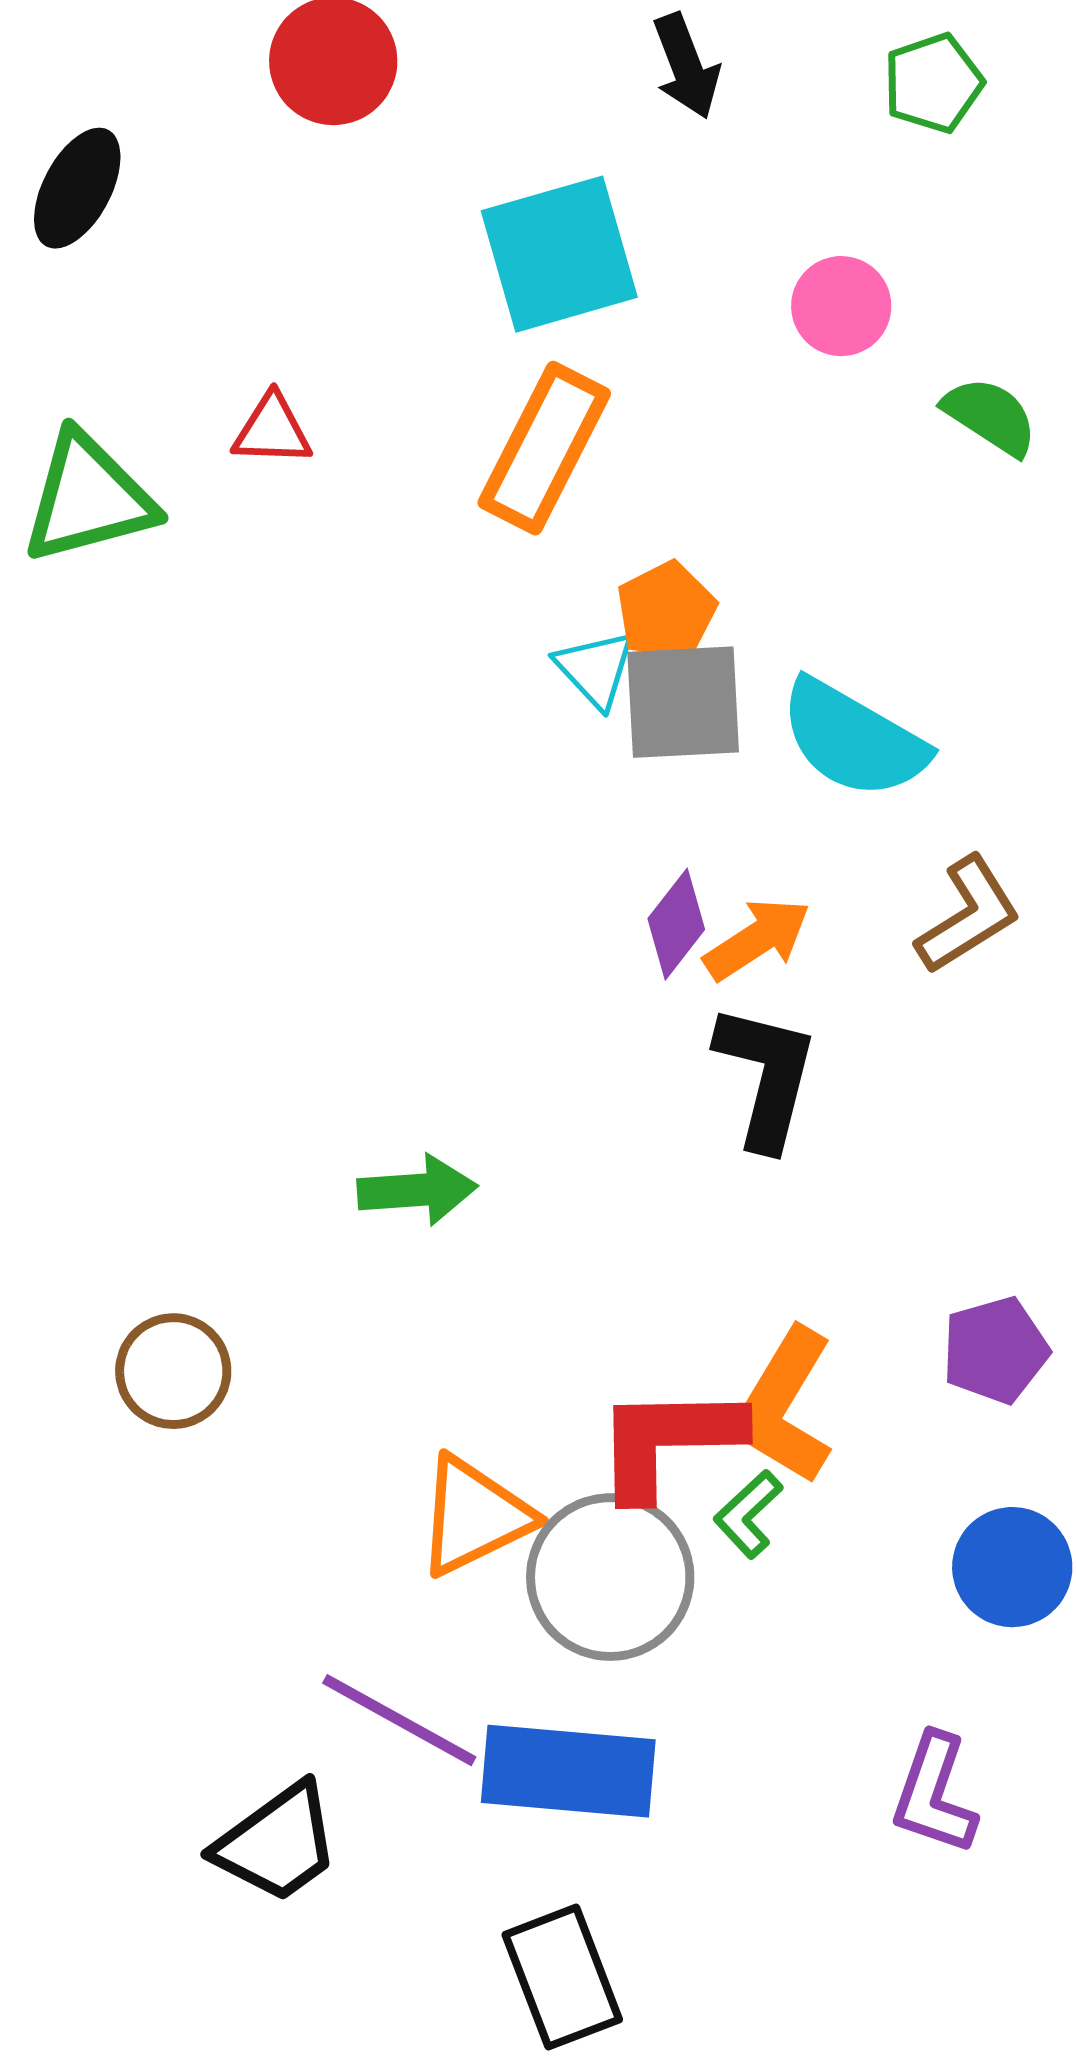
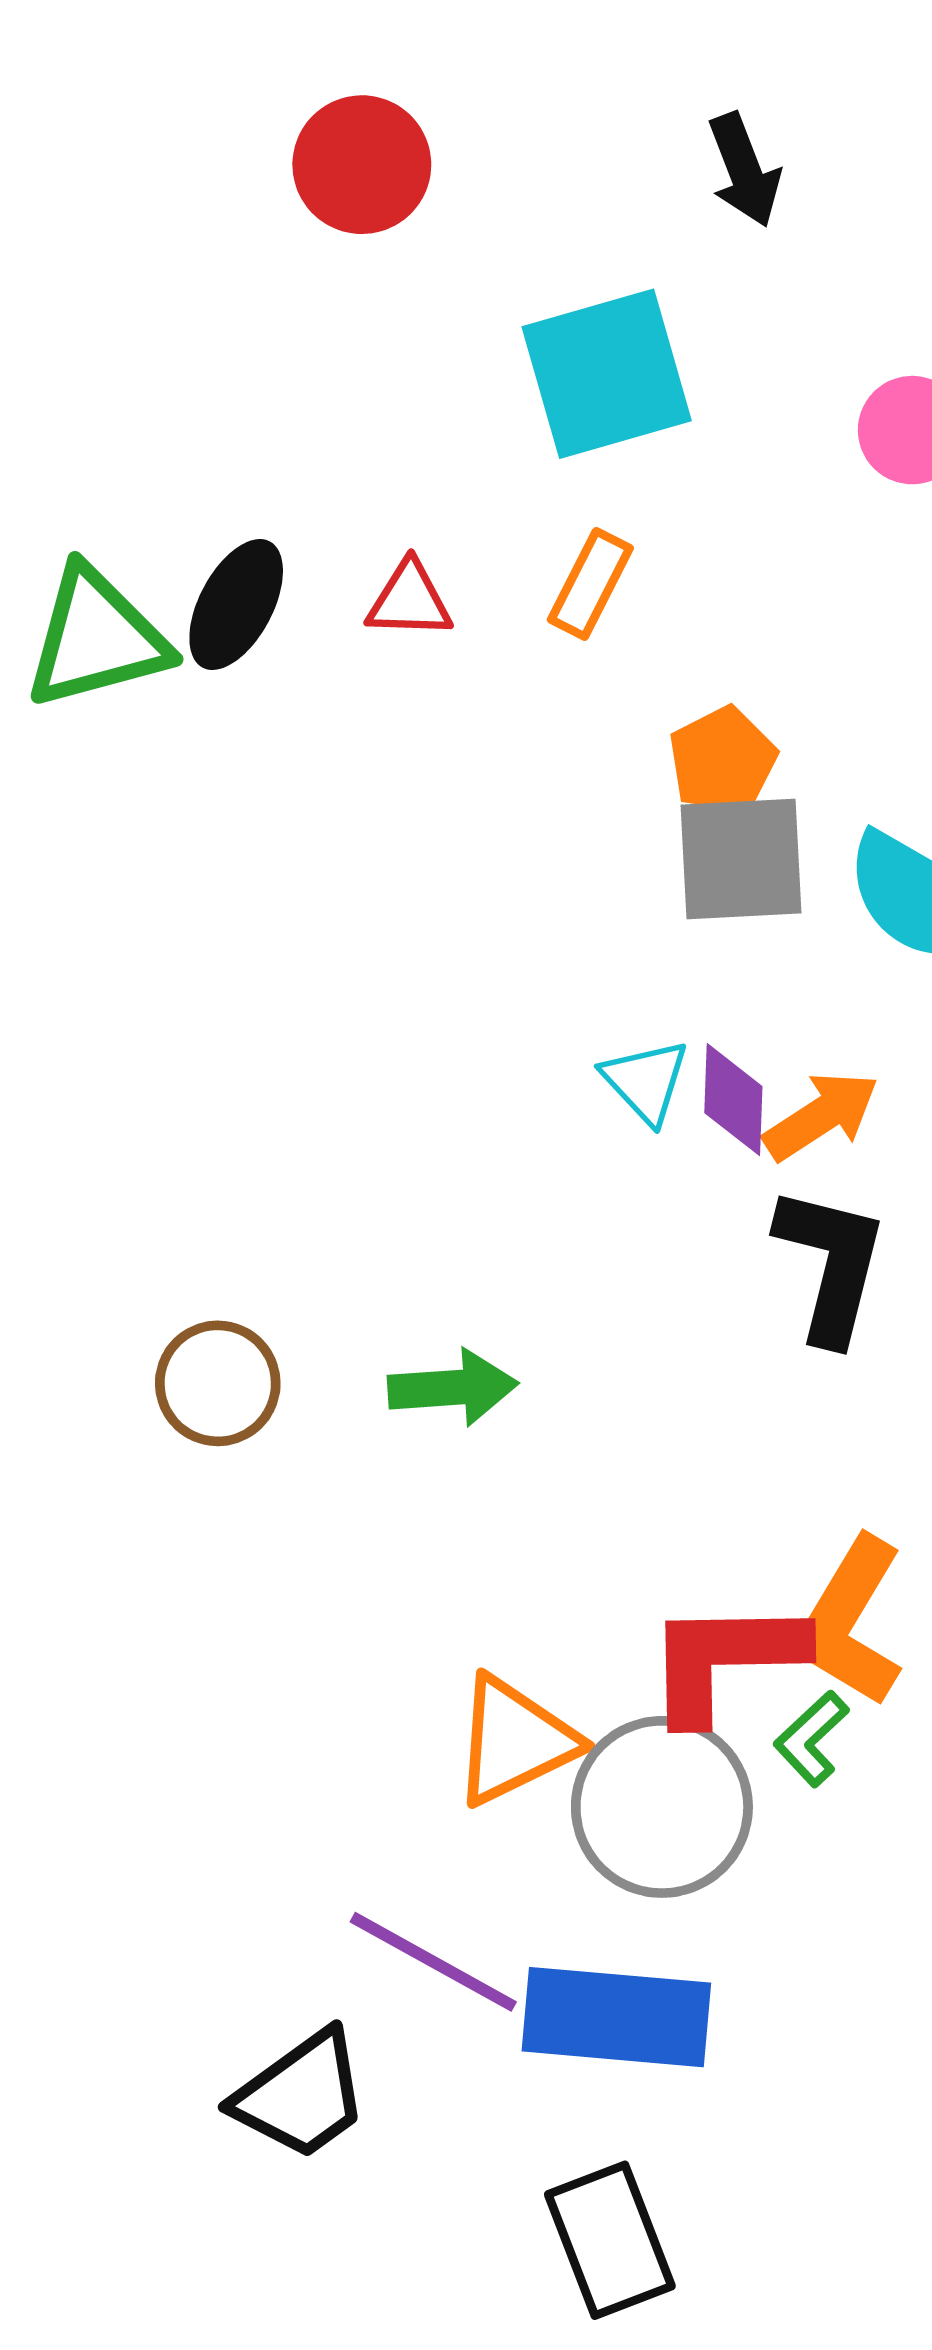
black ellipse: (77, 188) -> (236, 604), moved
red triangle: (272, 430) -> (409, 600), moved
orange rectangle: (544, 448) -> (590, 584), size x0.6
cyan triangle: (595, 669) -> (646, 1081), moved
purple diamond: (676, 924) -> (733, 1100), turned -36
brown circle: (173, 1371) -> (218, 1383), moved

